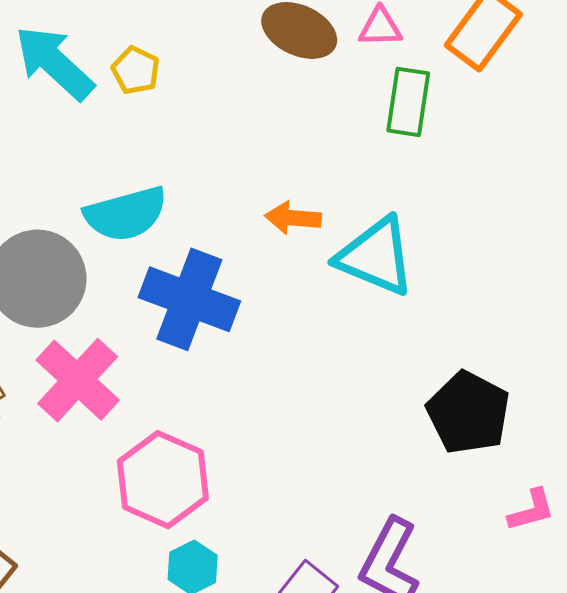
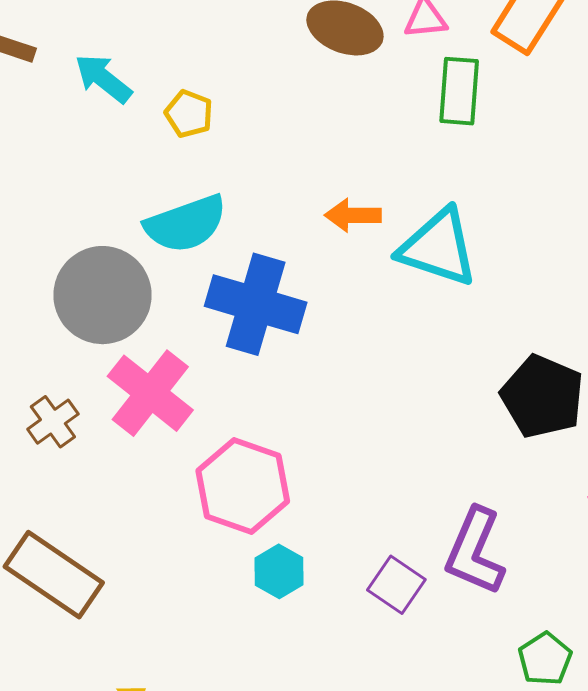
cyan arrow: (54, 63) -> (103, 78), size x0.7
yellow pentagon: (136, 70) -> (189, 114), moved

